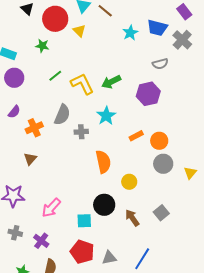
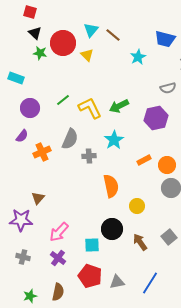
blue trapezoid: (157, 28) -> (165, 39), moved
green star: (42, 46) -> (40, 53), moved
purple circle: (14, 78) -> (30, 108), moved
brown triangle: (30, 159) -> (38, 198), moved
purple cross: (41, 241) -> (58, 258), moved

